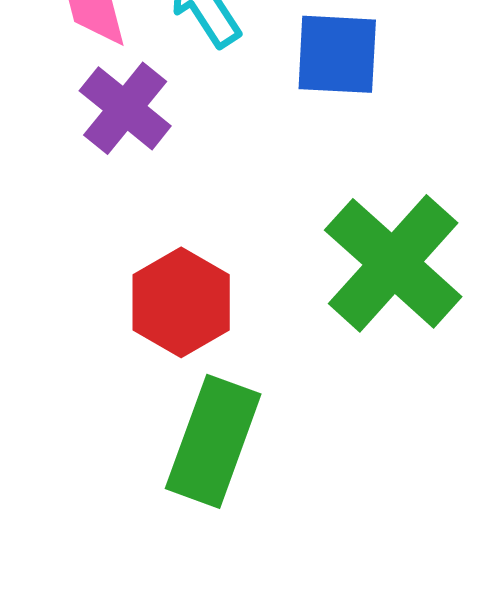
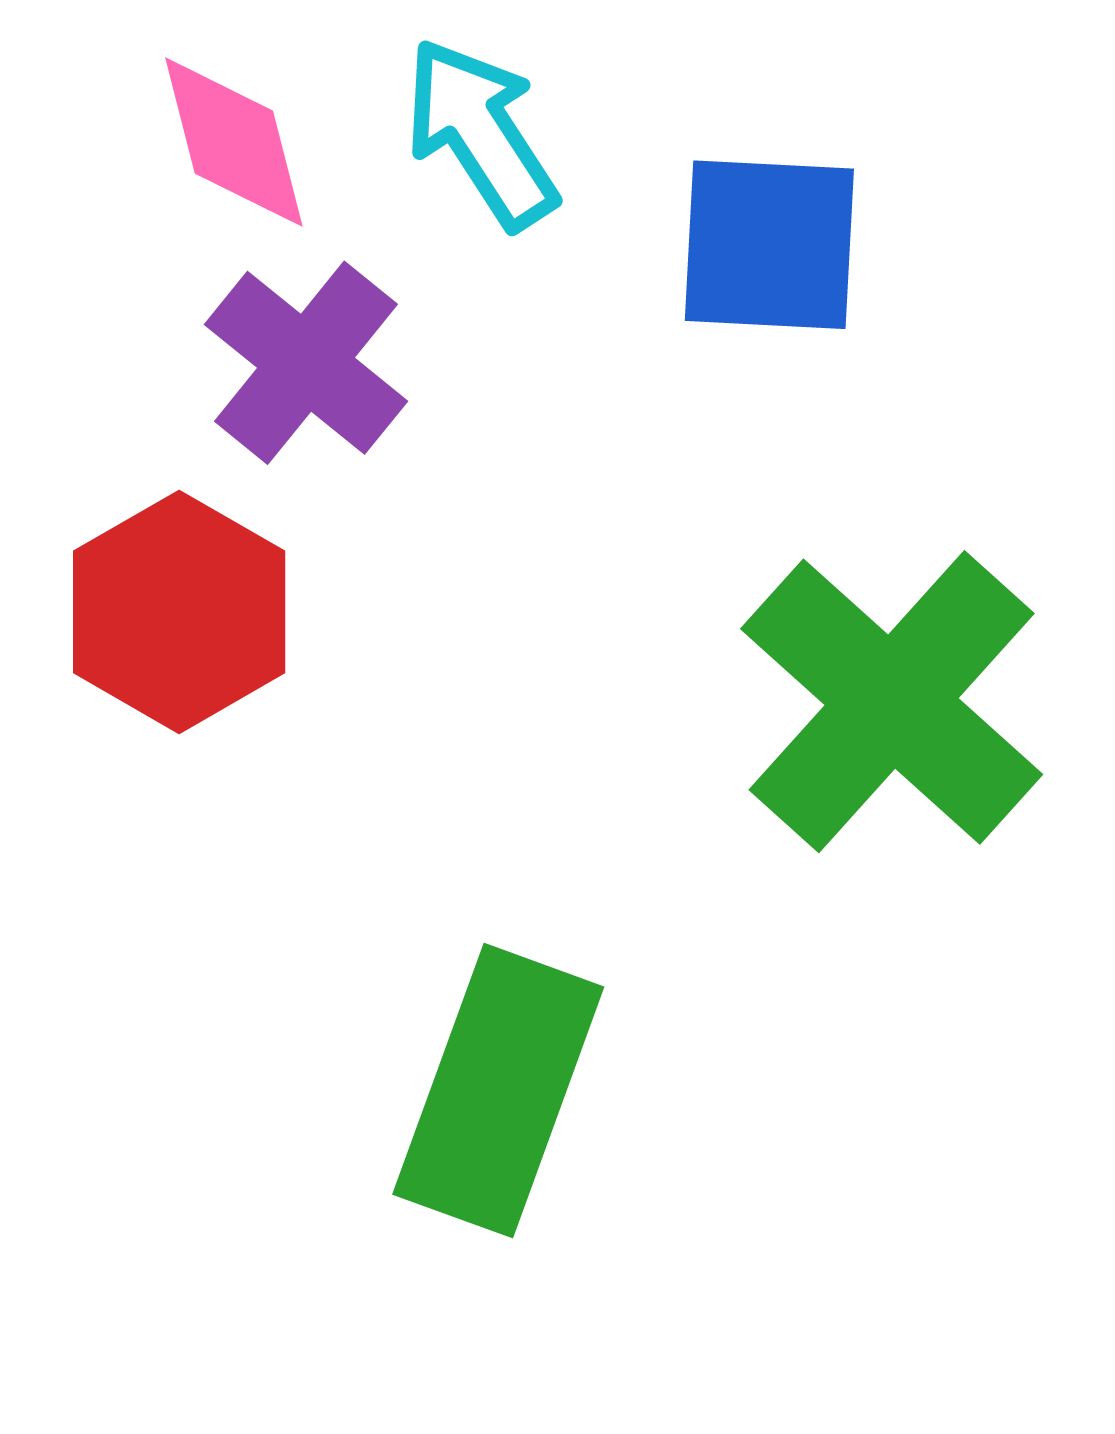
red hexagon: (181, 302) -> (179, 612), moved

